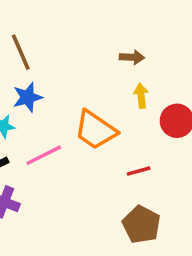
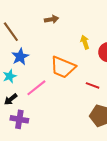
brown arrow: (132, 57) -> (52, 19), moved
red line: (139, 171) -> (93, 85), turned 48

